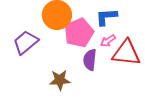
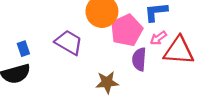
purple trapezoid: (26, 42) -> (69, 42), turned 72

